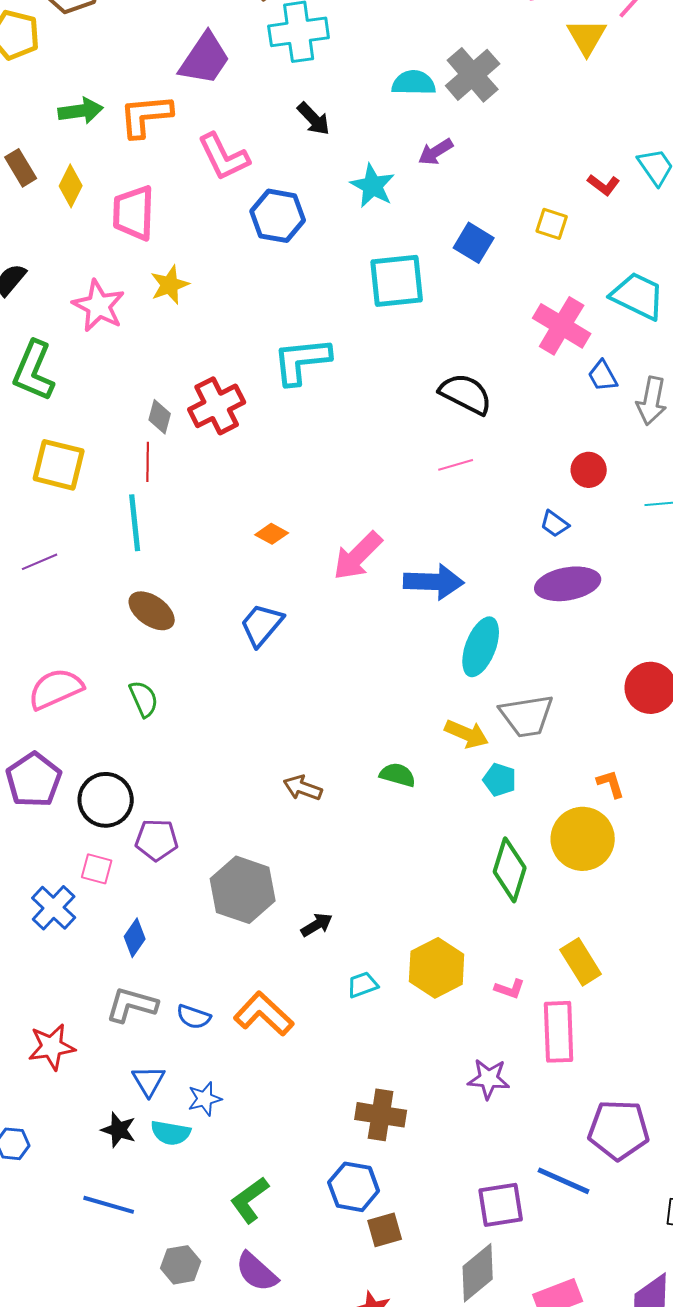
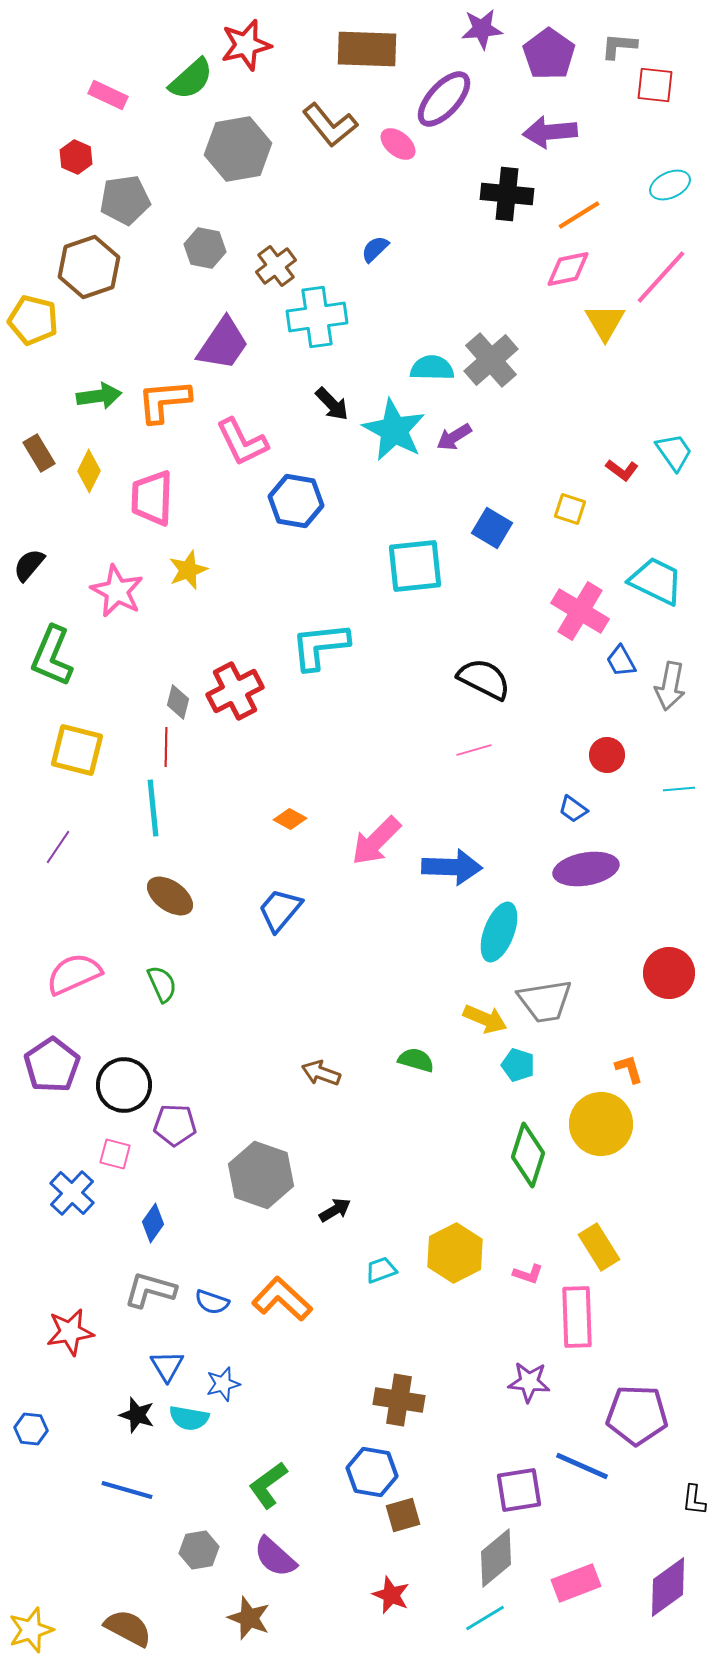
cyan star: (373, 186) -> (394, 430), moved, size x1.4
purple line: (40, 562) -> (58, 847), turned -33
purple star: (489, 1079) -> (529, 1382), moved

